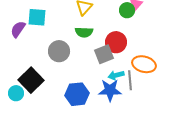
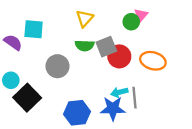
purple semicircle: (18, 29) -> (13, 42), turned 90
gray square: (104, 54) -> (106, 47), moved
orange ellipse: (144, 64) -> (153, 61), moved
cyan circle: (16, 93) -> (11, 80), moved

